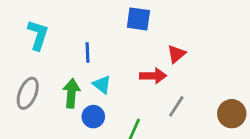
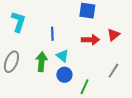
red arrow: (153, 76) -> (90, 40), moved
blue circle: (93, 117) -> (64, 75), moved

